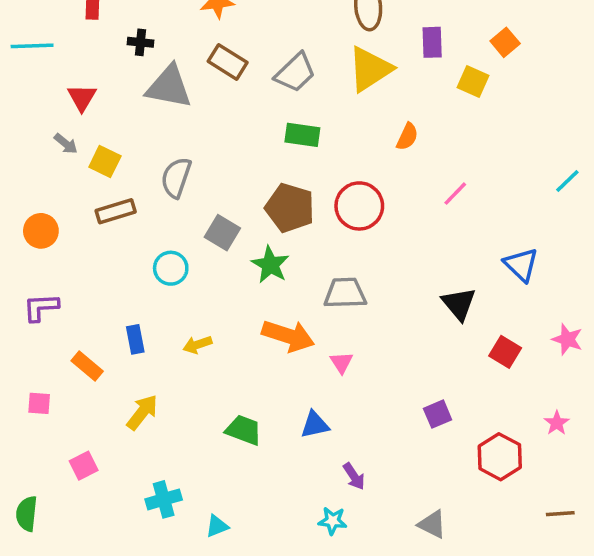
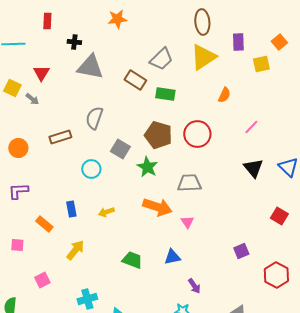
brown rectangle: (228, 62) -> (135, 80), moved
yellow square: (473, 81) -> (261, 64), turned -36
yellow square: (105, 162) -> (12, 88), moved
black triangle: (459, 304) -> (253, 168), moved

